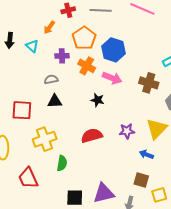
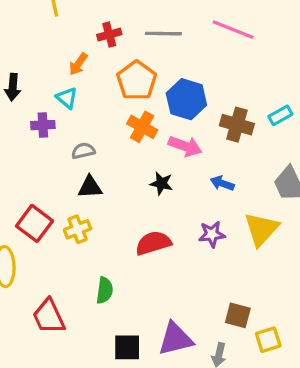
cyan triangle: (32, 46) -> (67, 98), moved
purple cross: (62, 56) -> (43, 125), moved
brown cross: (149, 83) -> (237, 125), moved
red square: (22, 110) -> (34, 223), moved, turned 35
yellow cross: (45, 139) -> (78, 229), moved, size x0.7
blue arrow: (146, 154) -> (222, 183), moved

